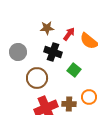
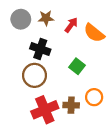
gray circle: (18, 52) -> (21, 19), moved
black cross: (53, 52) -> (40, 49), moved

